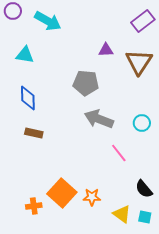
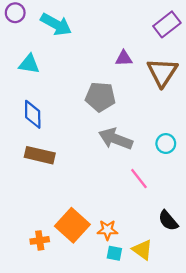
brown rectangle: (34, 133) -> (40, 155), size x1.4
cyan square: (145, 217) -> (114, 253), moved

